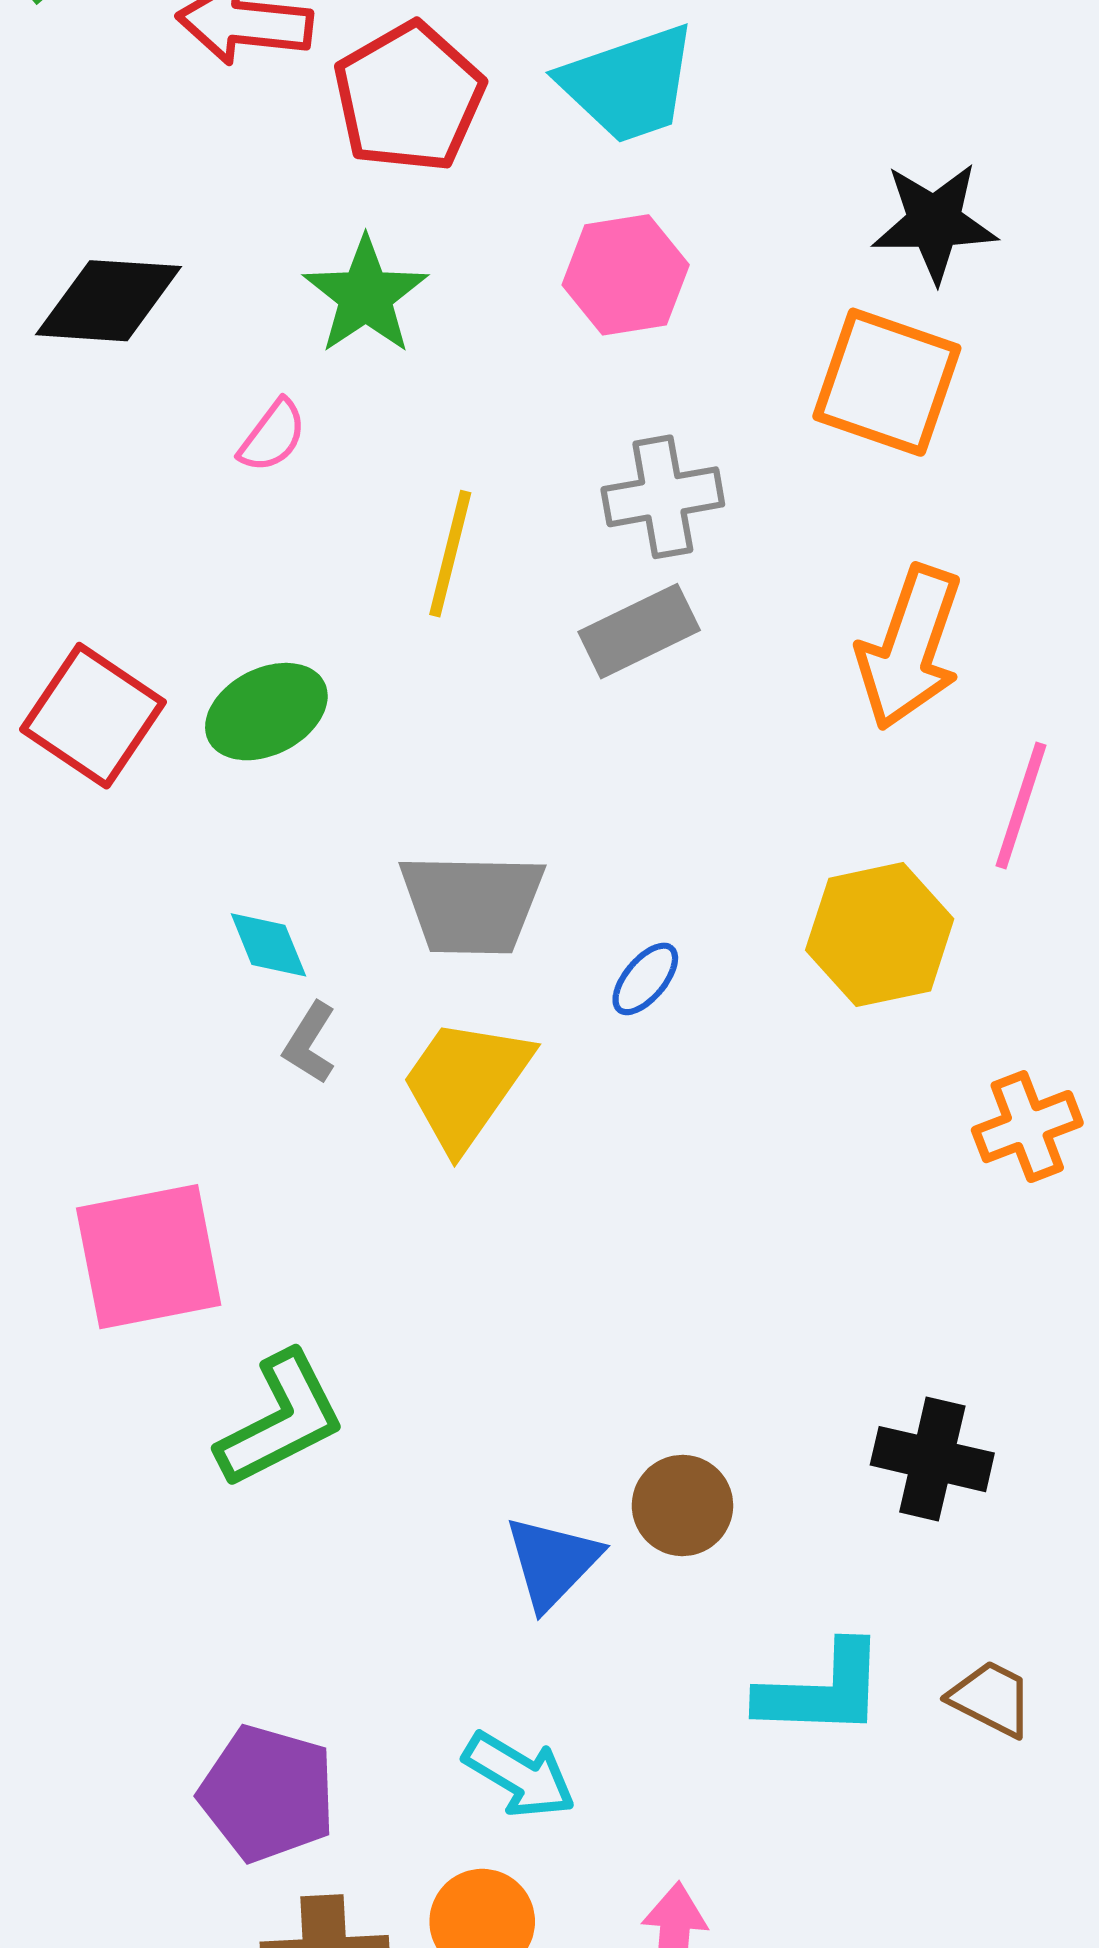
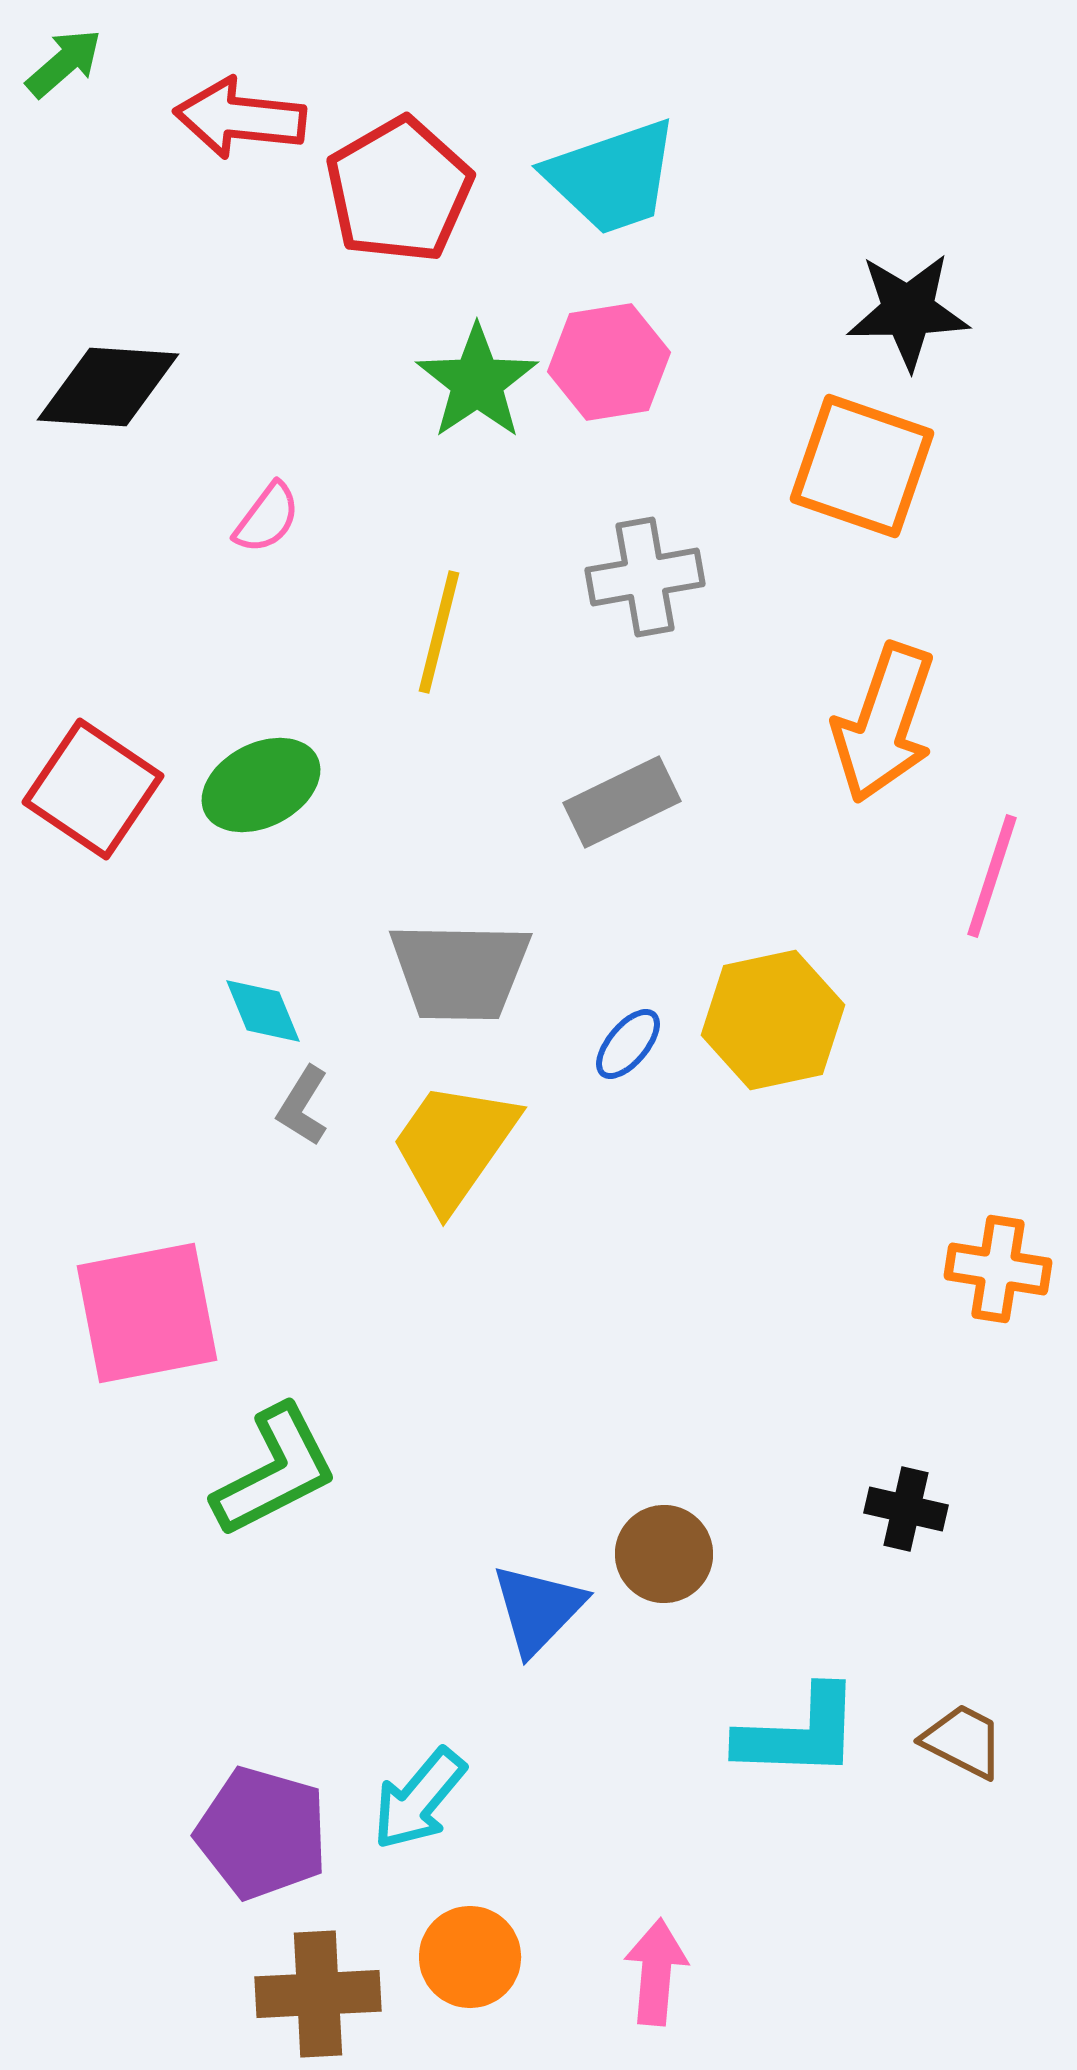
green star: (366, 295) -> (477, 382), moved
gray rectangle: (639, 631) -> (622, 802), moved
yellow hexagon: (880, 935) -> (773, 1020), moved
orange cross: (1027, 1127) -> (998, 1269), moved, turned 30
black cross: (932, 1459) -> (906, 1509), size x0.7
cyan arrow: (519, 1775) -> (419, 1799), moved, turned 99

